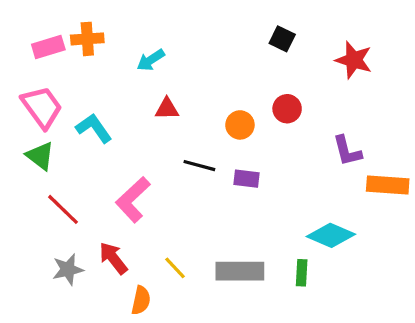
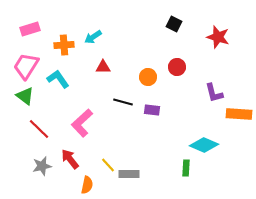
orange cross: (87, 39) -> (64, 45), moved
pink trapezoid: (42, 107) -> (26, 66), turned -112
gray rectangle: (240, 271) -> (129, 174), moved, size x0.7

